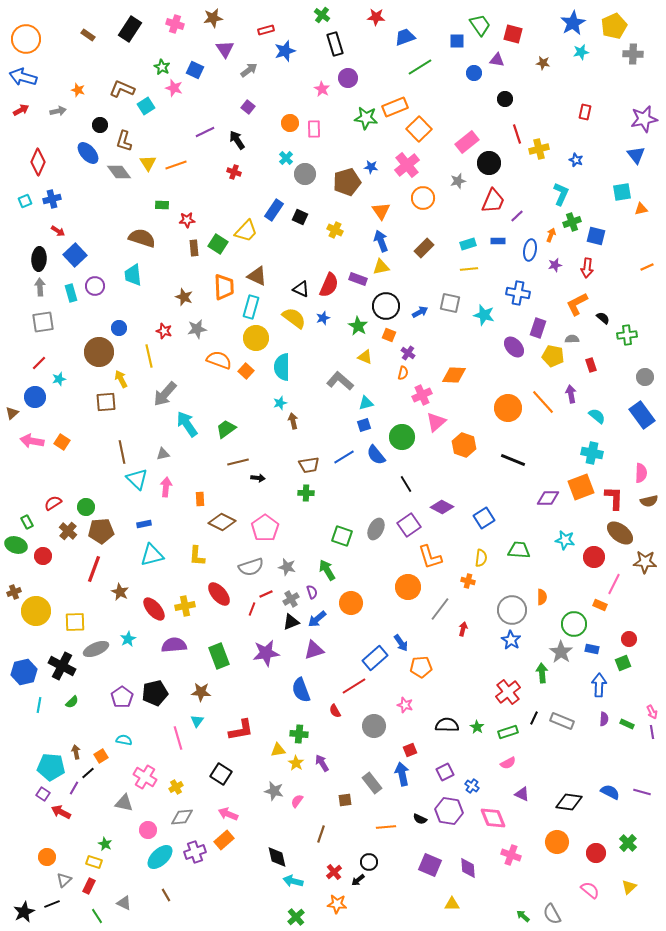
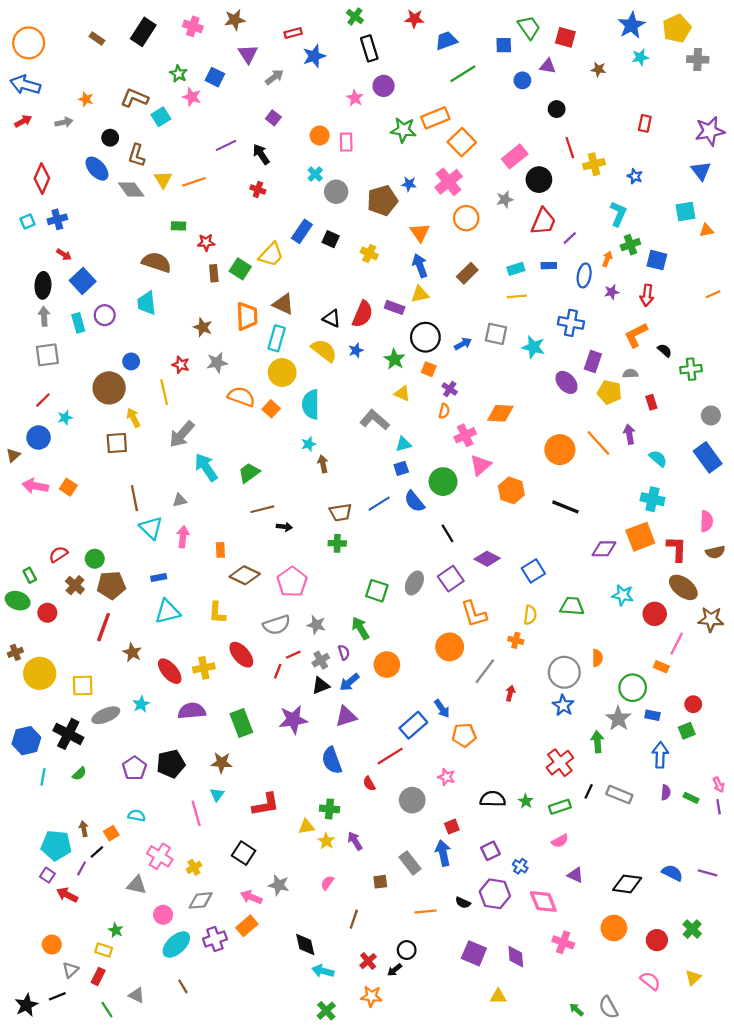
gray star: (274, 791) -> (279, 885), moved

